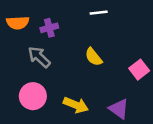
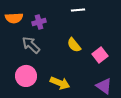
pink square: (139, 70) -> (100, 55), moved
purple triangle: (119, 109) -> (104, 86), moved

